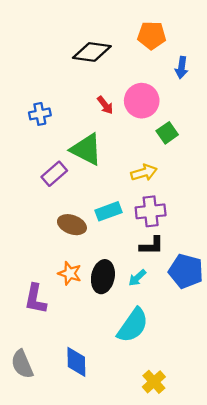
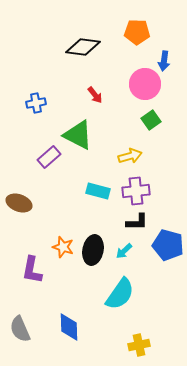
pink circle: (142, 101) -> (145, 84), moved
cyan rectangle: (108, 211) -> (98, 191), turned 35
brown ellipse: (72, 225) -> (19, 203), moved
yellow cross: (154, 382) -> (139, 345), turned 30

